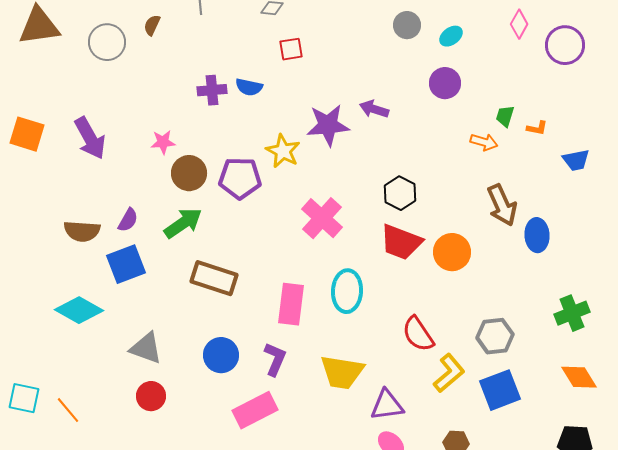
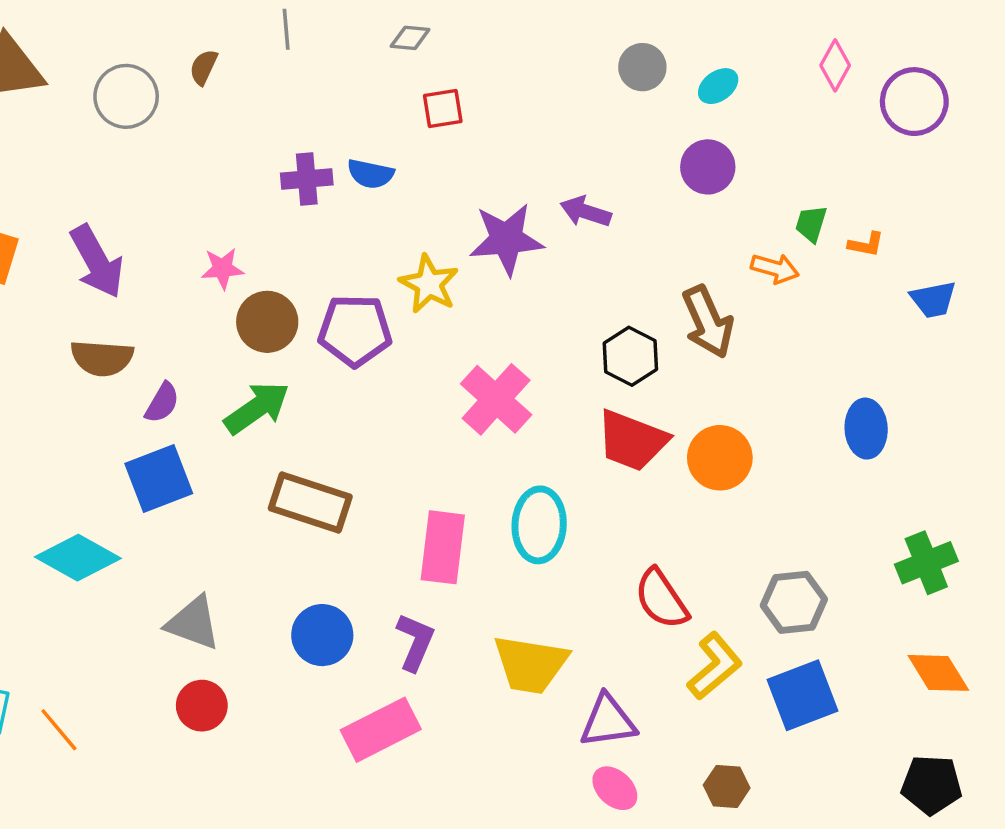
brown arrow: (502, 205) -> (708, 322), moved
brown semicircle: (82, 231) -> (102, 358), moved

